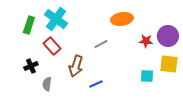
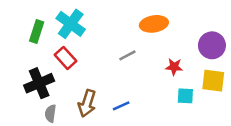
red star: (146, 41) -> (174, 67), moved
black cross: (31, 66) -> (39, 83), size x1.6
brown arrow: (76, 66) -> (87, 103), moved
gray semicircle: (47, 84) -> (50, 113), moved

